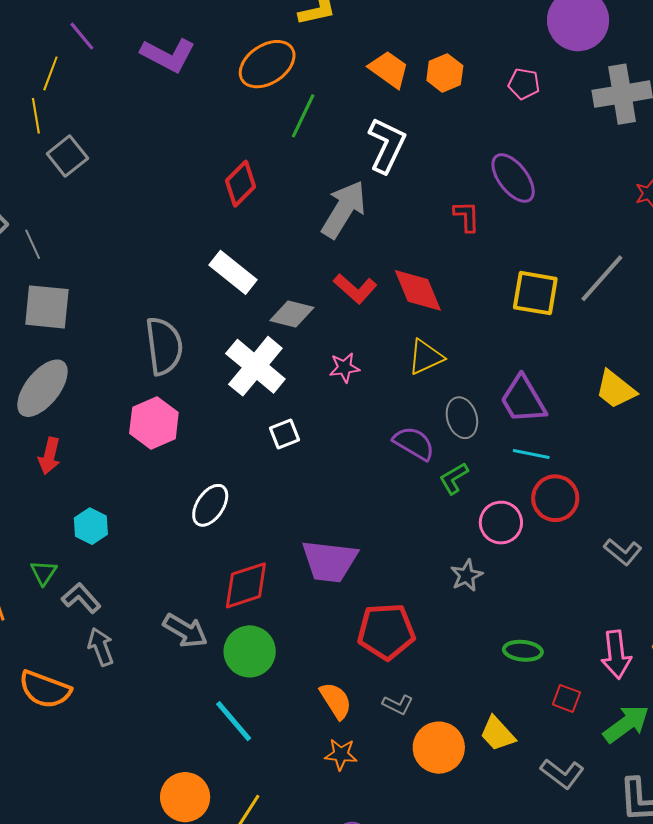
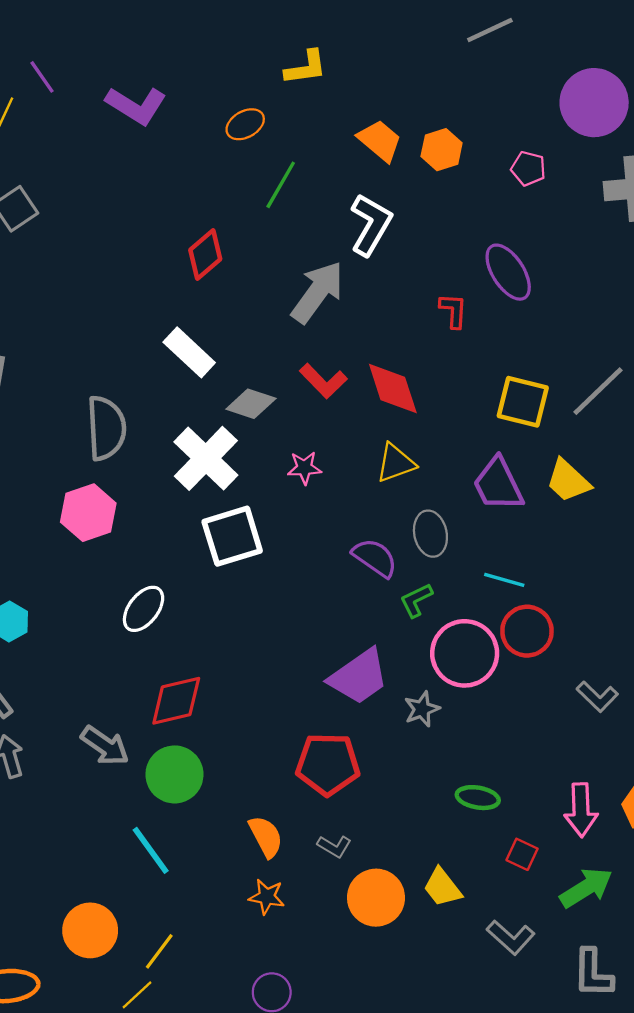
orange ellipse: (267, 64) -> (245, 124), size x0.6
yellow trapezoid: (616, 389) -> (568, 481), moved
purple trapezoid: (523, 400) -> (498, 484), moved
white square: (285, 434) -> (232, 536), size x1.8
pink circle: (501, 523) -> (465, 653), size x1.4
purple trapezoid: (330, 561) -> (359, 677), moved, turned -46

